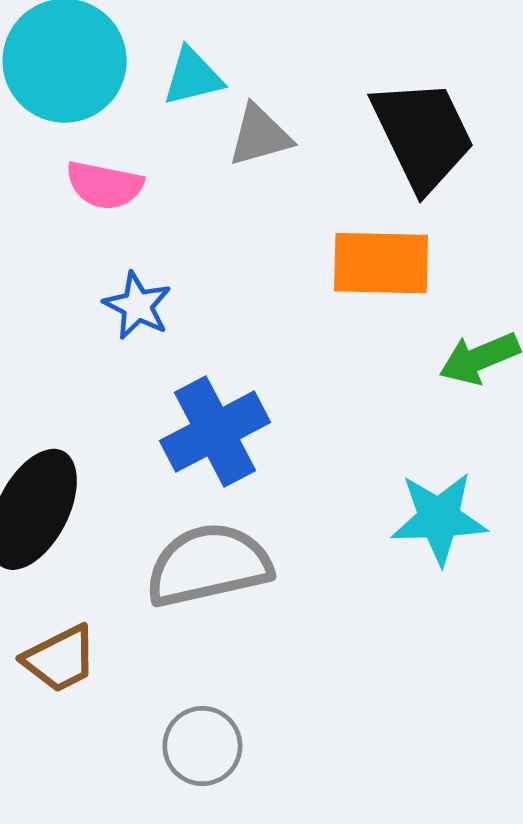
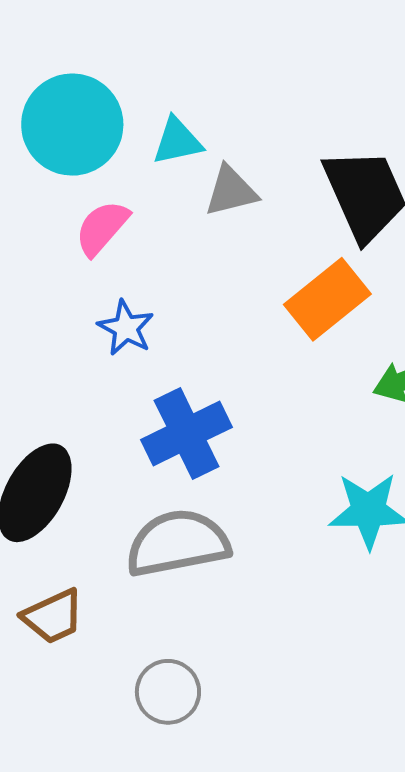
pink semicircle: (105, 185) -> (102, 228), turned 118
orange rectangle: (381, 263) -> (327, 299), turned -42

